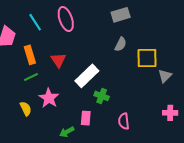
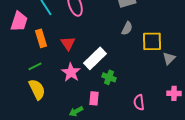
green line: (31, 77) -> (35, 66), moved
pink star: (49, 98) -> (71, 72), moved
yellow semicircle: (26, 109) -> (37, 89), size x1.5
pink semicircle: (124, 121) -> (139, 102), moved

